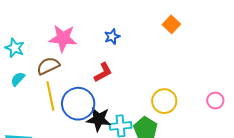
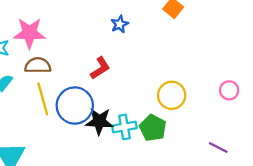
blue star: (112, 37) -> (120, 24), moved
pink star: (63, 38) -> (29, 33), moved
brown semicircle: (48, 66) -> (38, 65), turned 30

